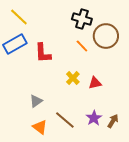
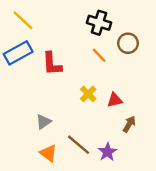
brown circle: (106, 36) -> (128, 43), size x0.7
purple star: (94, 118) -> (107, 152), moved
brown arrow: (113, 121) -> (129, 124), moved

